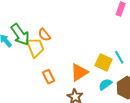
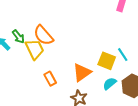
green arrow: (20, 35) -> (18, 37), size x0.6
orange semicircle: (44, 35) -> (43, 35), size x1.5

